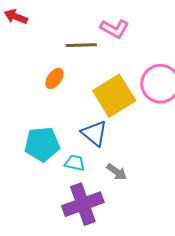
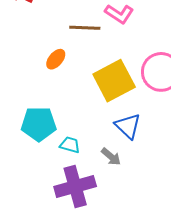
blue triangle: (94, 133) -> (128, 126), moved

